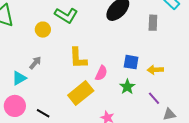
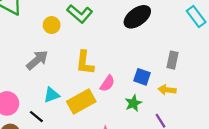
gray rectangle: (153, 23) -> (172, 60), moved
gray arrow: (35, 63) -> (37, 60), size x1.5
cyan triangle: (19, 78) -> (52, 95), moved

